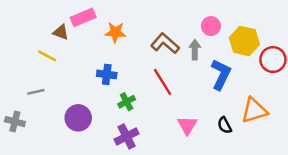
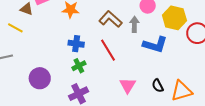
blue cross: (107, 74) -> (76, 44), moved
blue L-shape: (221, 74) -> (155, 45), turned 80
orange triangle: (254, 110) -> (182, 91), moved

